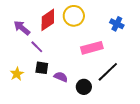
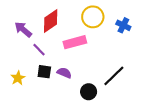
yellow circle: (74, 16) -> (93, 17), moved
pink rectangle: (92, 48) -> (75, 42), moved
purple semicircle: (61, 77) -> (64, 73), moved

